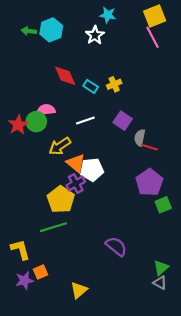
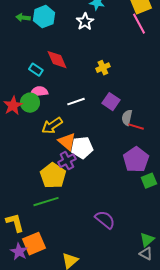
cyan rectangle: (91, 86) -> (36, 70), moved
orange square: (41, 272) -> (34, 244), size x1.6
purple star: (25, 281) -> (19, 252), turned -30

